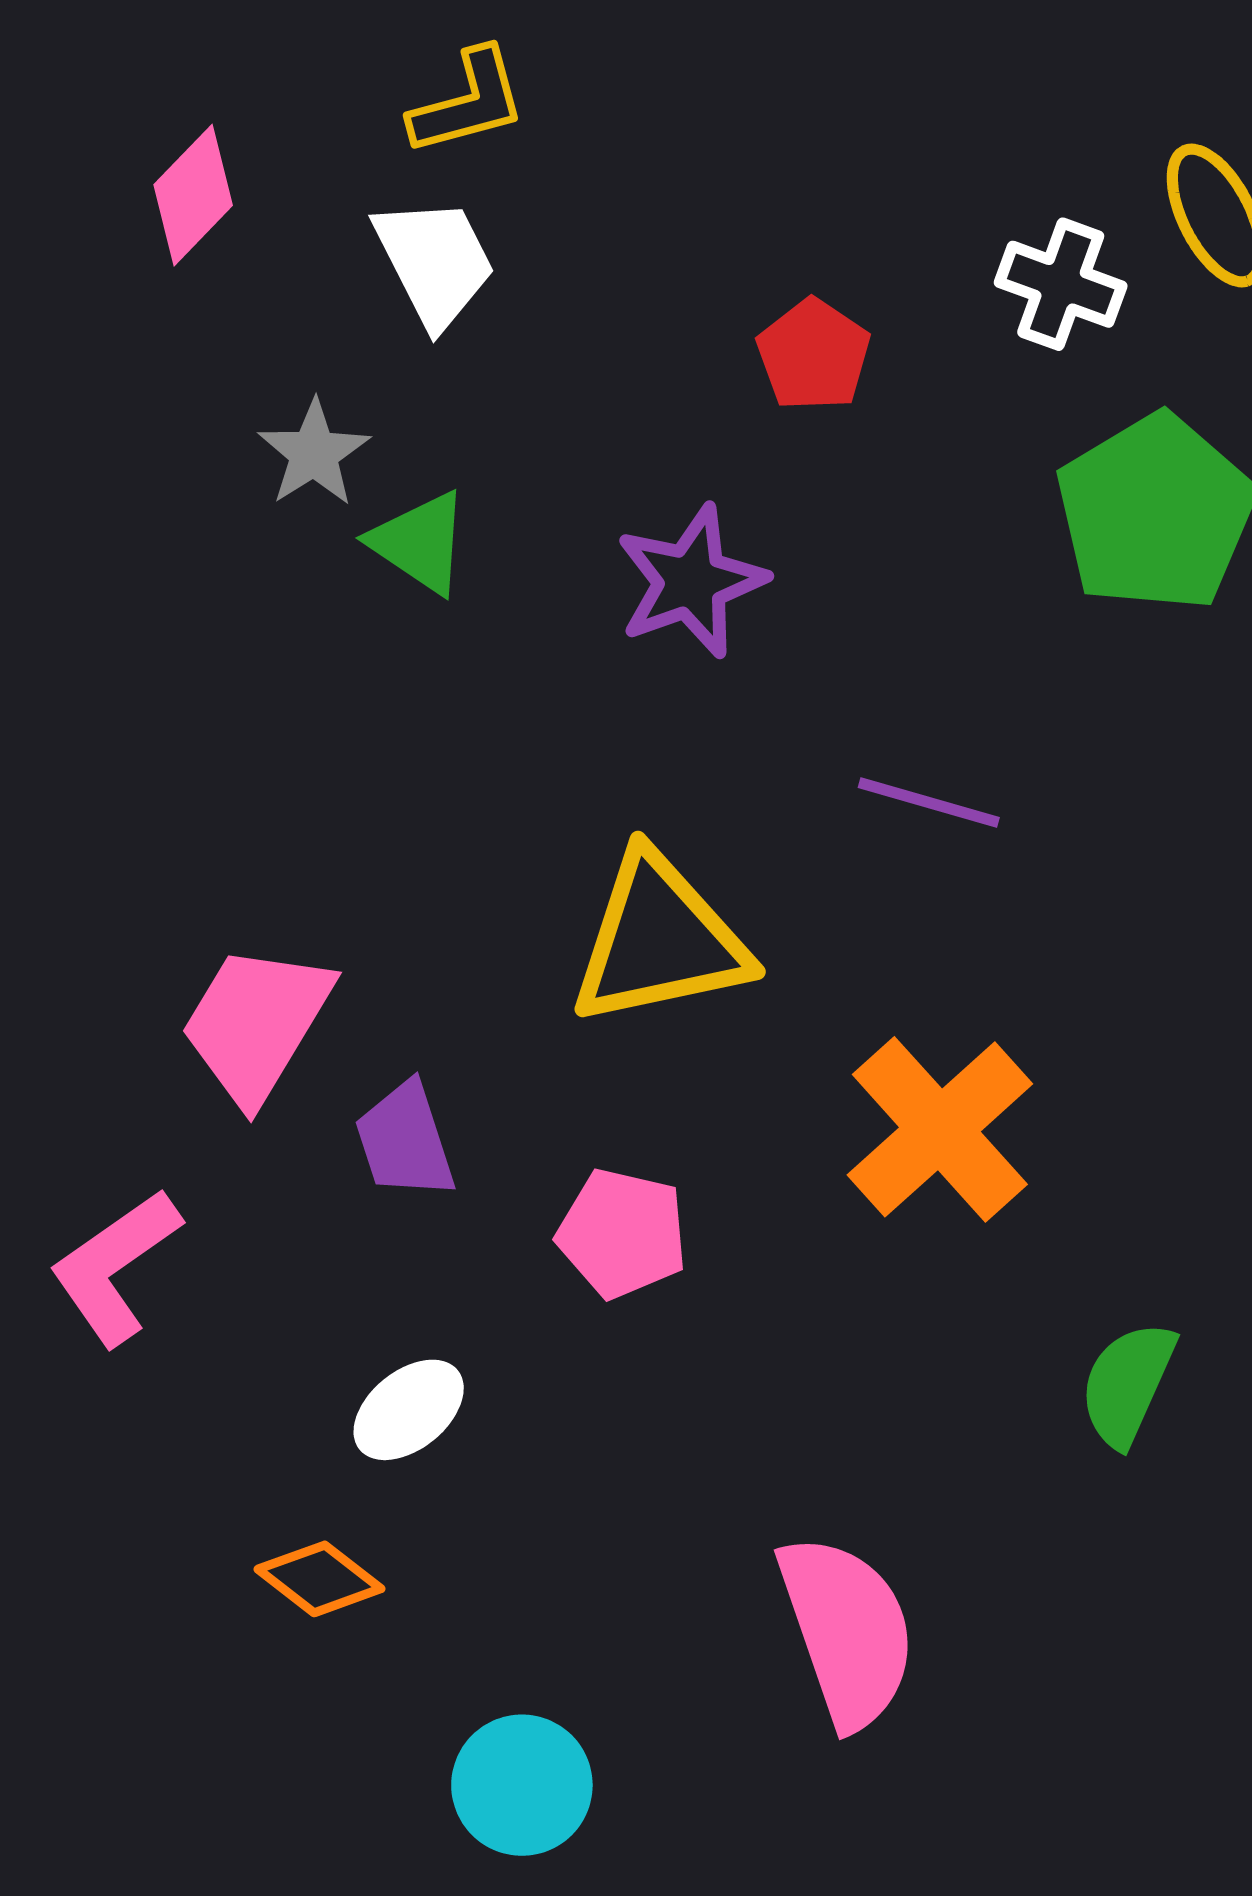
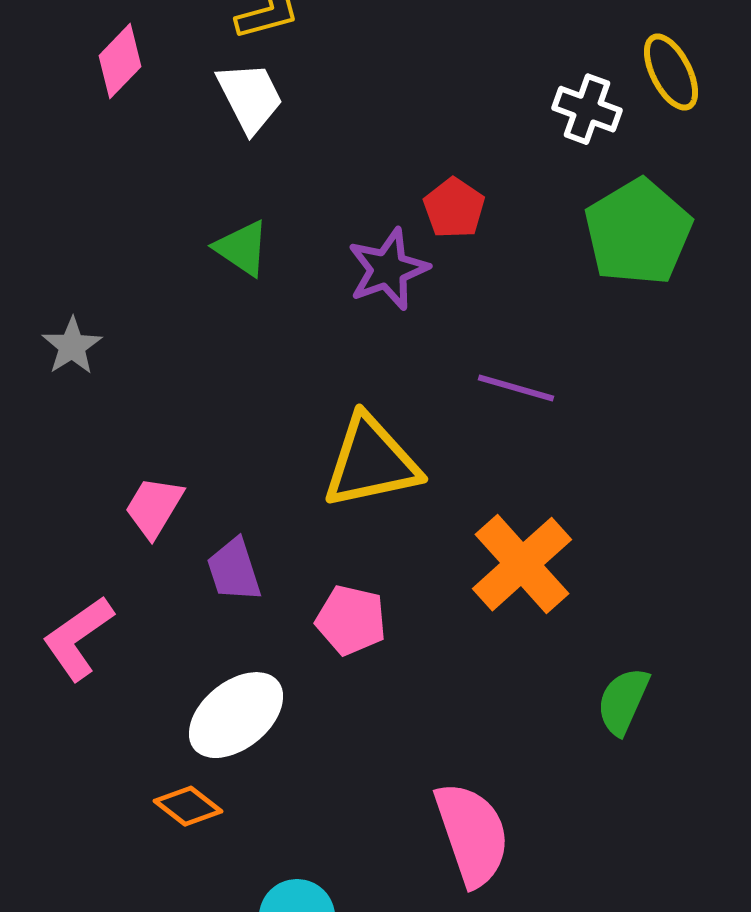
red pentagon: (814, 355) -> (454, 208), moved
gray star: (314, 453) -> (72, 346), moved
pink trapezoid: (256, 1024) -> (154, 507), size x0.7
white ellipse: (409, 1410) -> (236, 715), size x1.6

